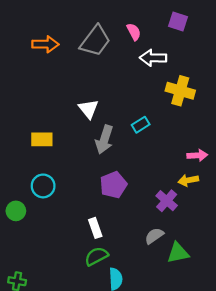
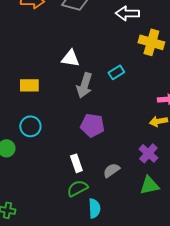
white triangle: (88, 109) -> (70, 58), turned -42
purple pentagon: (113, 185) -> (92, 125), turned 30
purple cross: (167, 201) -> (148, 153), moved
gray semicircle: (154, 236) -> (111, 170), moved

